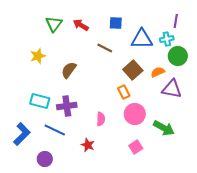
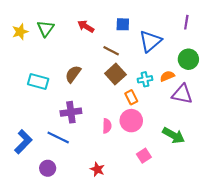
green triangle: (54, 24) -> (46, 29), moved
blue triangle: (142, 39) -> (150, 41), turned -40
cyan cross: (167, 39) -> (145, 79), moved
yellow star: (38, 56) -> (20, 32), moved
brown square: (133, 70) -> (115, 74), moved
cyan rectangle: (40, 101) -> (38, 81), moved
pink circle: (135, 114) -> (131, 121), moved
red star: (88, 145) -> (97, 169), moved

